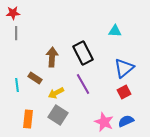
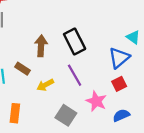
cyan triangle: (115, 31) -> (133, 37), moved, turned 32
gray square: (58, 115) -> (66, 115), moved
pink star: (104, 122) -> (96, 101), moved

